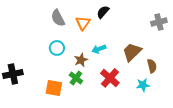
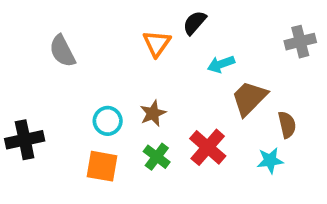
gray semicircle: (58, 18) -> (62, 51), moved
cyan circle: (57, 48) -> (108, 121), moved
cyan arrow: (99, 49) -> (221, 64), moved
green cross: (76, 78) -> (157, 157), moved

